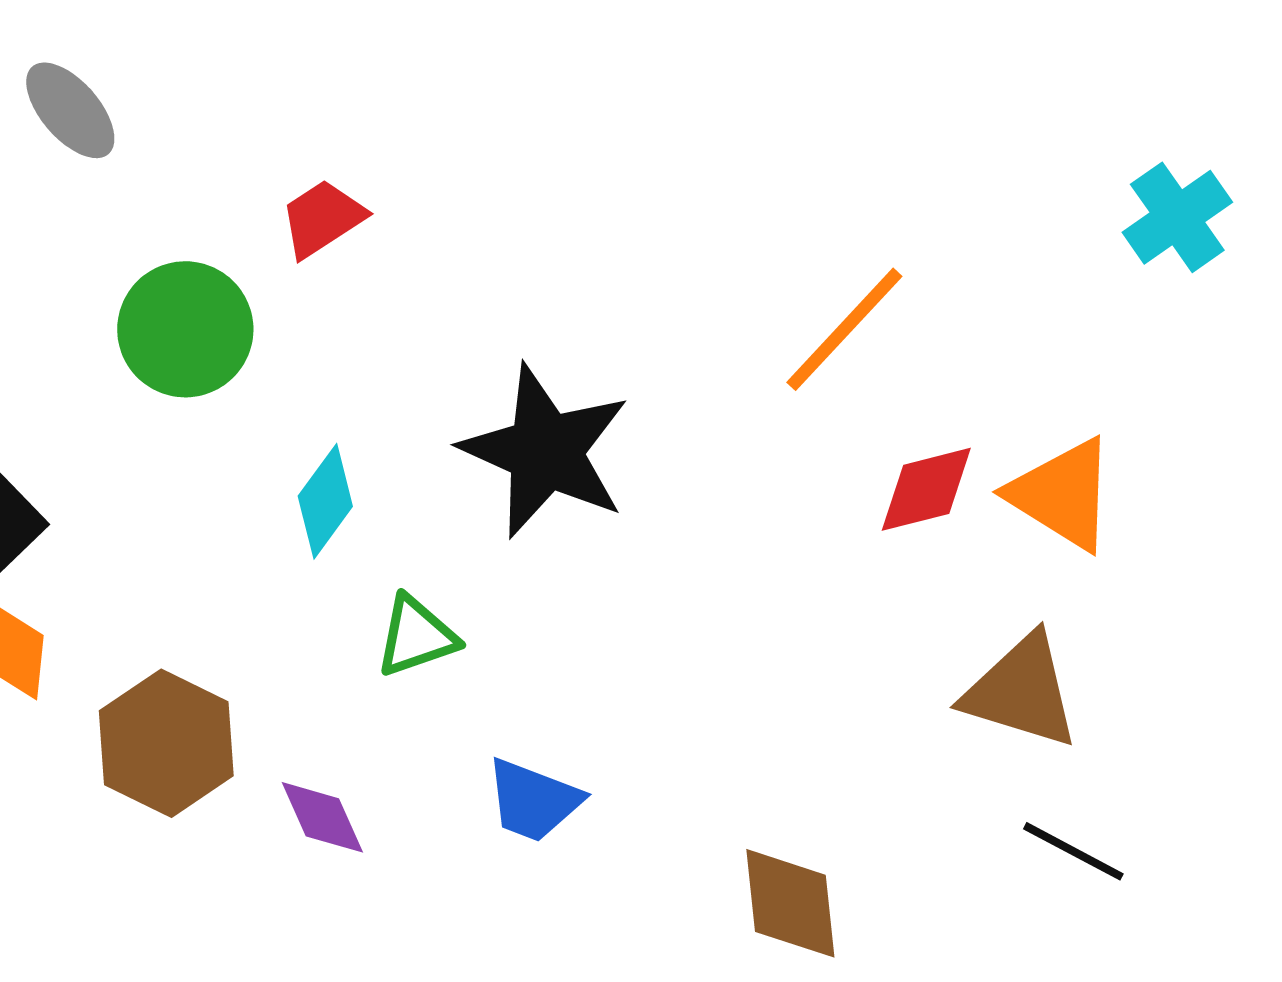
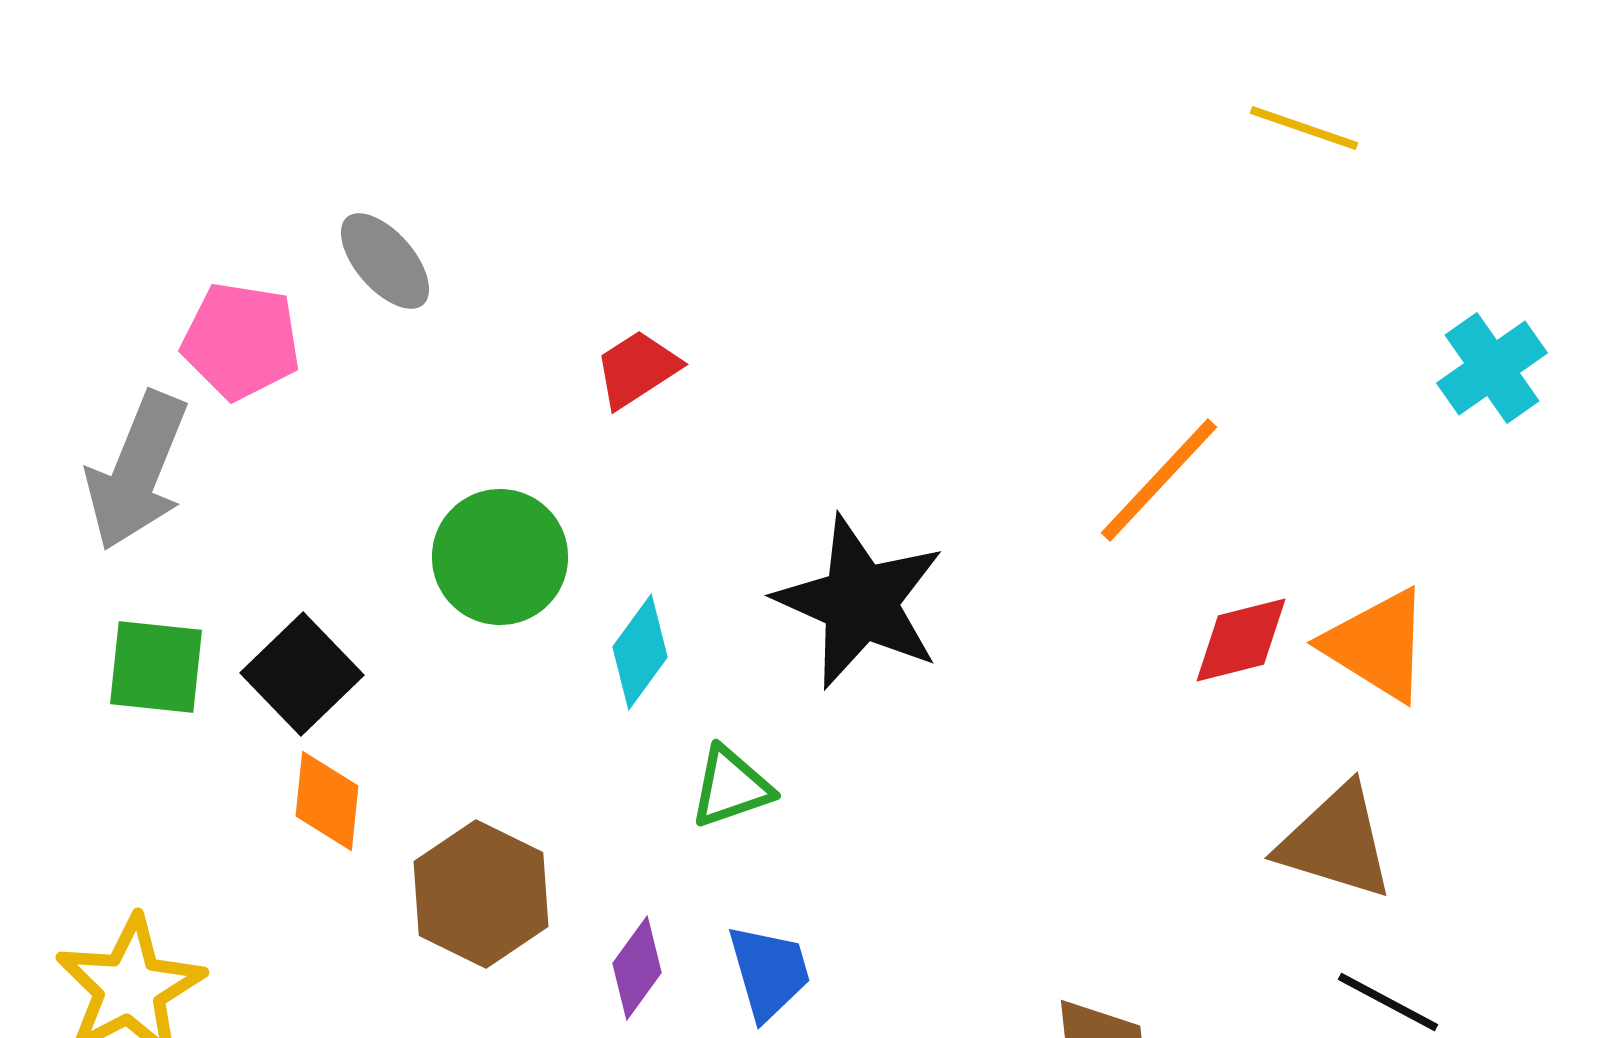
green circle: (185, 329) -> (500, 557), moved
blue trapezoid: (533, 800) -> (769, 972), moved, turned -127
purple diamond: (322, 817) -> (637, 968), turned 60

